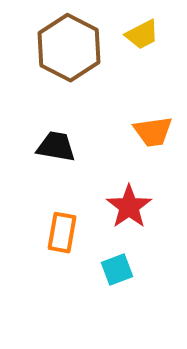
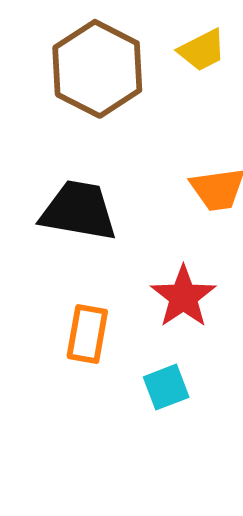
black trapezoid: (56, 147) -> (79, 211), size x1.4

